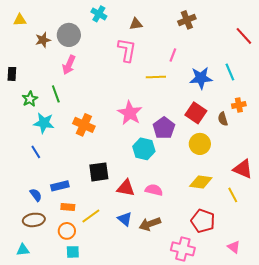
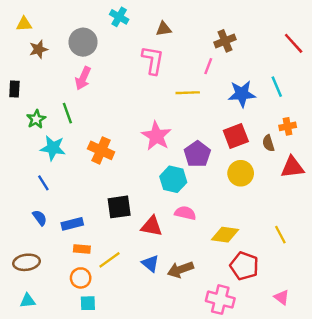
brown cross: (187, 20) -> (225, 41), moved
brown star: (43, 40) -> (39, 49), moved
red square: (196, 113) -> (236, 136), turned 35
red triangle: (243, 169) -> (292, 167), moved, turned -30
yellow diamond: (201, 182) -> (225, 235), moved
pink semicircle: (154, 190) -> (185, 213), moved
blue semicircle: (36, 195) -> (40, 218), moved
brown ellipse: (34, 220) -> (26, 262), moved

